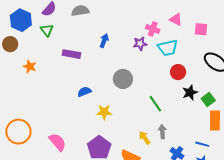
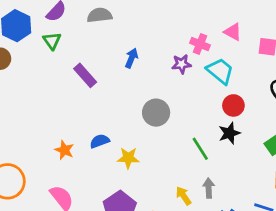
cyan trapezoid: (168, 48) -> (220, 71), turned -130
purple rectangle: (71, 54) -> (85, 75), turned 36
orange star: (30, 66) -> (64, 150), moved
blue semicircle: (84, 92) -> (100, 141), moved
black star: (190, 92) -> (229, 133), moved

